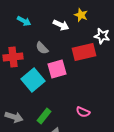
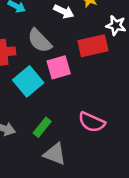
gray semicircle: (42, 48) -> (40, 41), size x1.5
pink semicircle: (83, 112) -> (92, 122), size x1.5

